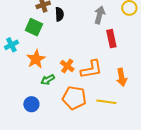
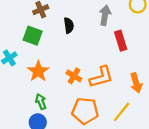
black semicircle: (59, 14) -> (69, 25), moved
green arrow: (48, 80) -> (41, 102), moved, turned 104
yellow line: (106, 102) -> (122, 112), turned -54

